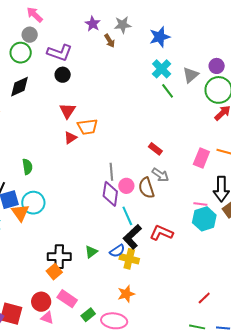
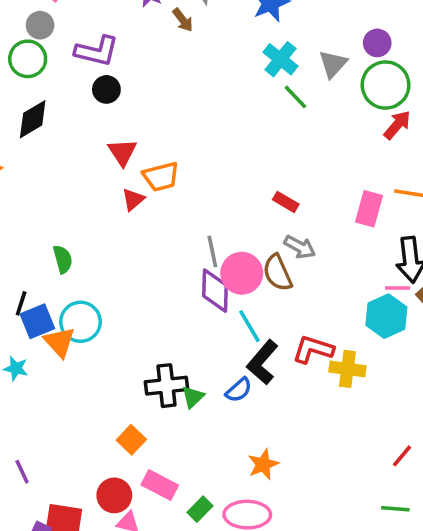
pink circle: (126, 186) -> (242, 273), size x1.5
pink line: (200, 204) -> (398, 288), moved
black cross: (59, 257) -> (167, 386), moved
yellow cross: (129, 259) -> (347, 369), moved

